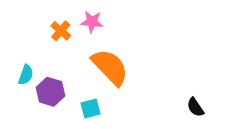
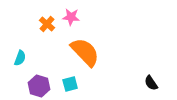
purple hexagon: (50, 92) -> (39, 86), moved

